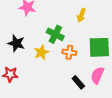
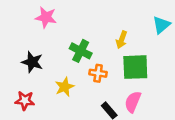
yellow arrow: (81, 15) -> (122, 40), moved
yellow star: (41, 52) -> (65, 87), moved

